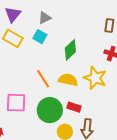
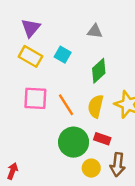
gray triangle: (45, 18) -> (95, 31), moved, turned 32
yellow semicircle: (68, 80) -> (96, 106), turned -90
pink square: (16, 103) -> (35, 98), moved

